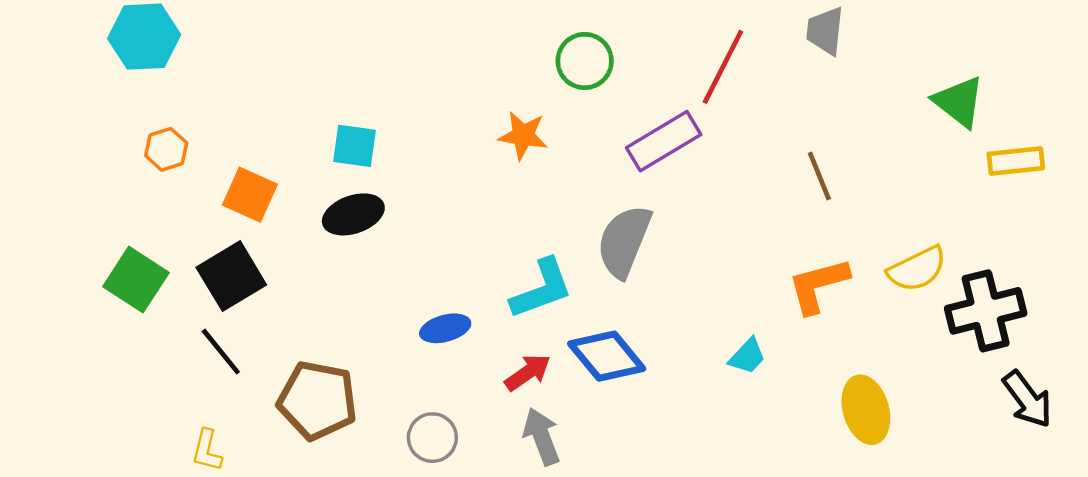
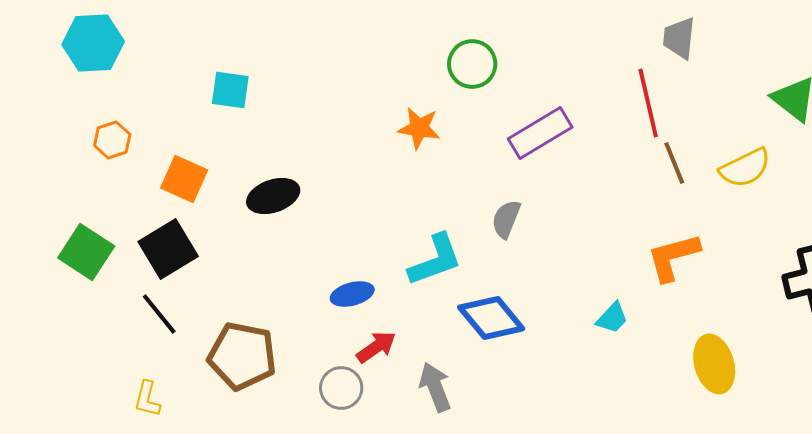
red line: (723, 67) -> (648, 103), moved, turned -40
cyan square: (354, 146) -> (230, 90), moved
gray semicircle: (624, 241) -> (506, 219), size x0.6
yellow semicircle: (917, 269) -> (745, 168), moved
red arrow: (528, 373) -> (376, 347), moved

